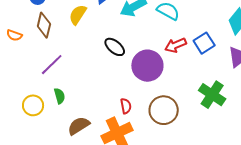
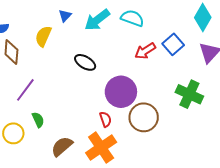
purple circle: (147, 66) -> (121, 92), moved

